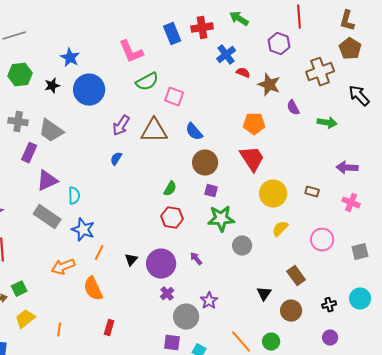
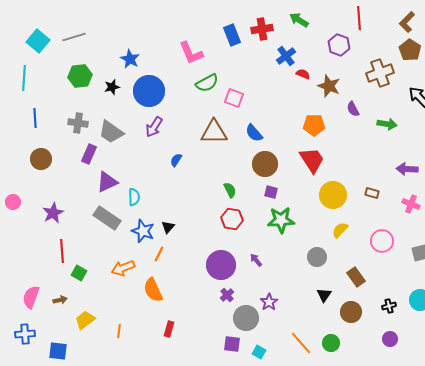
brown L-shape: (347, 21) -> (407, 22), turned 30
purple arrow: (121, 126) -> (154, 127), moved
green semicircle: (170, 189) -> (230, 190), turned -56
gray circle: (242, 246) -> (317, 257), moved
black triangle: (131, 260) -> (168, 227), moved
green square: (19, 289) -> (79, 273), moved, turned -35

